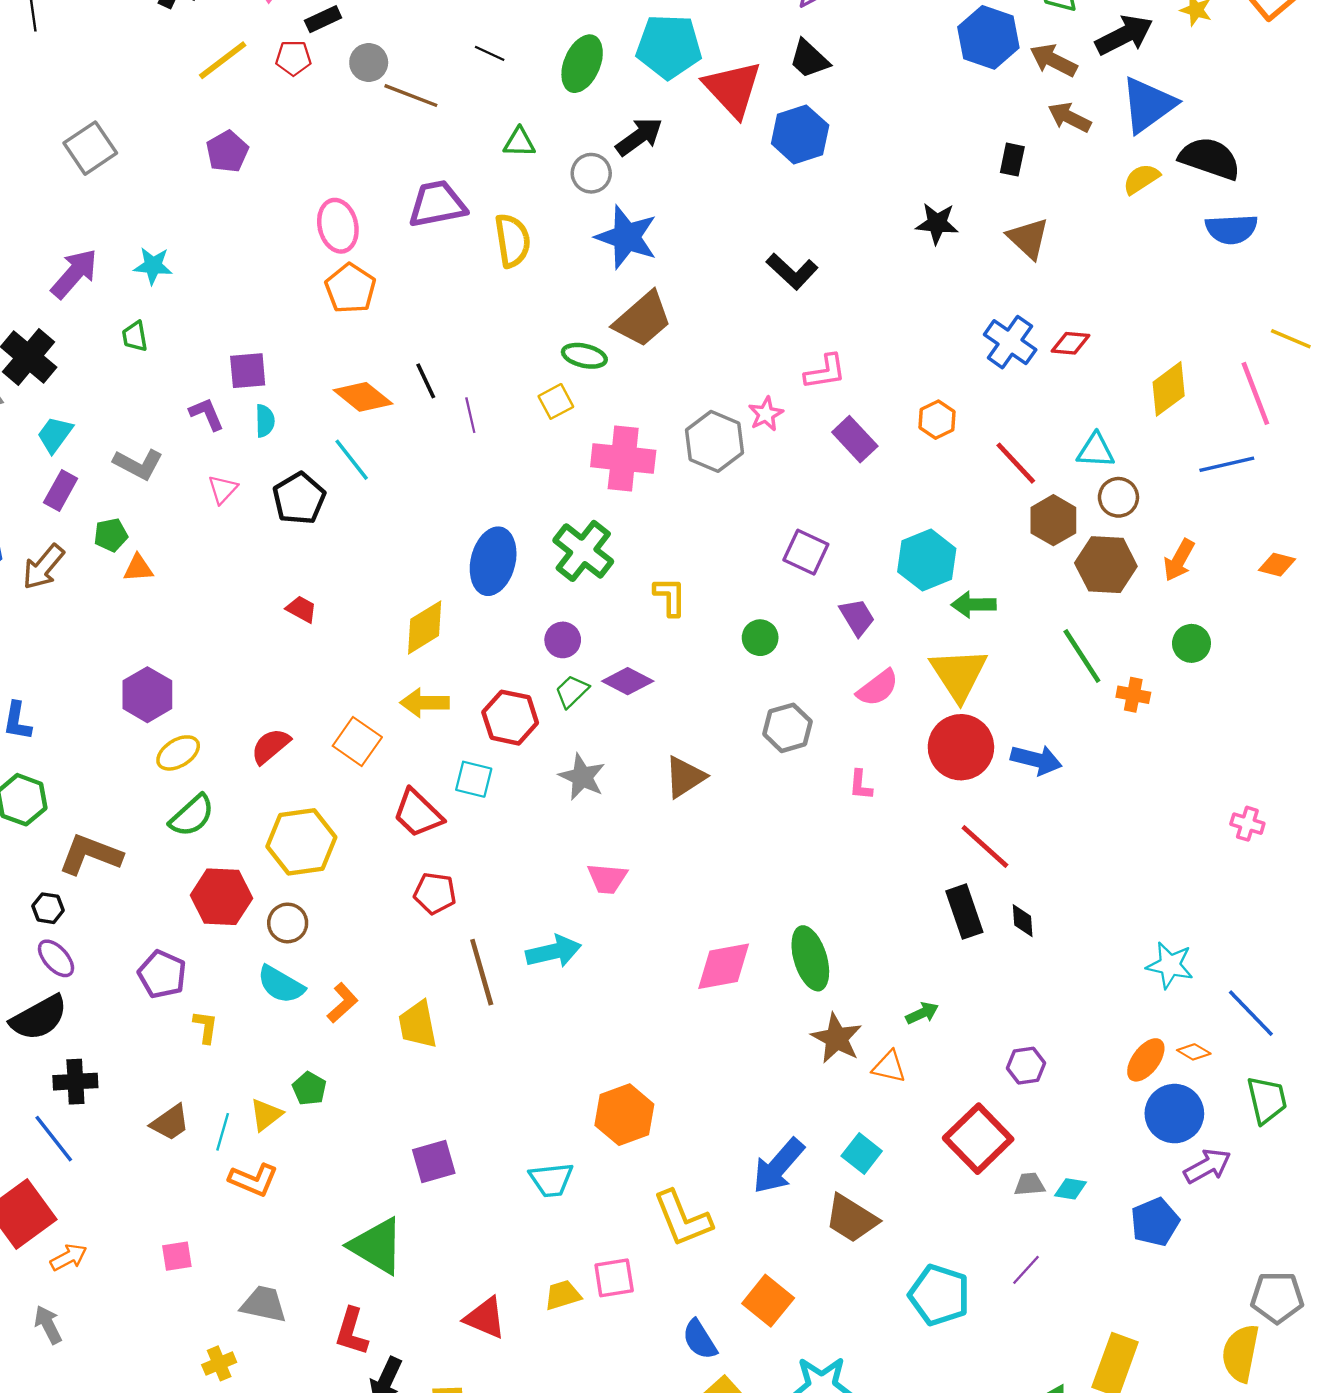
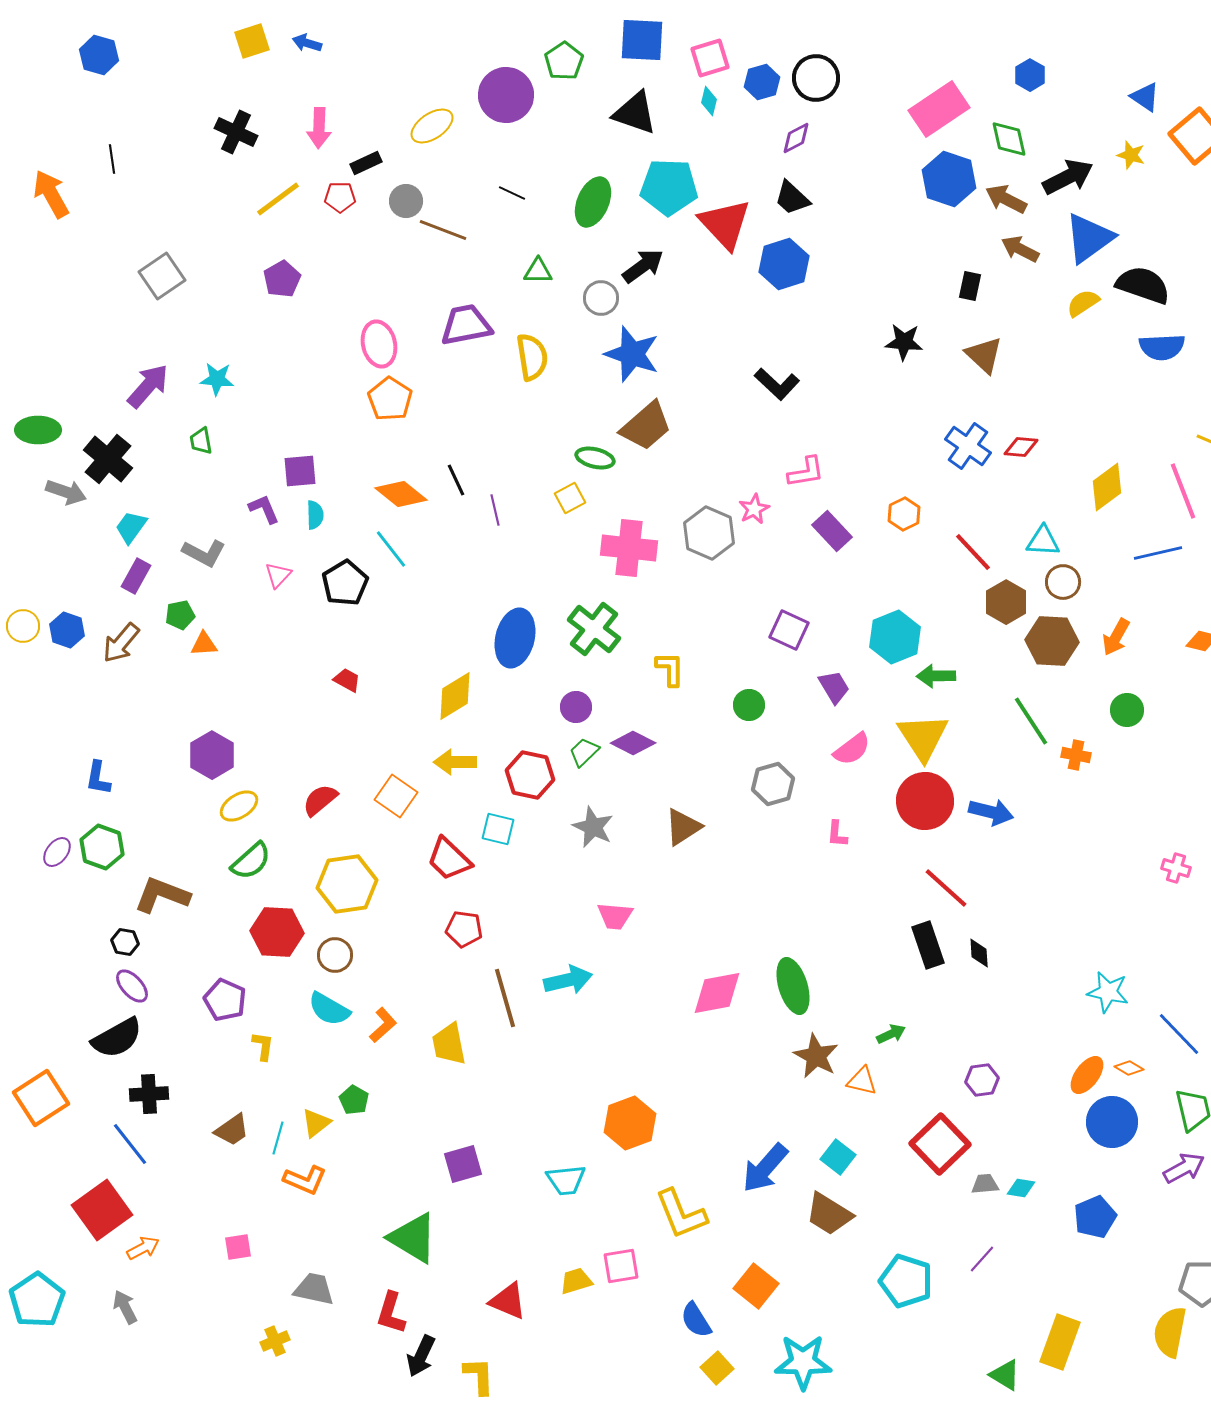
purple arrow: (1207, 1166) -> (1184, 1168), moved

